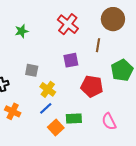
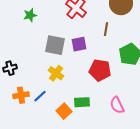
gray square: (32, 70) -> (55, 45), moved, size x1.5
blue line: (46, 108) -> (40, 96), moved
orange cross: (13, 111) -> (21, 95), turned -35

